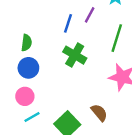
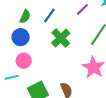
blue line: (68, 23) -> (49, 15), moved
pink circle: (25, 96) -> (24, 61), moved

